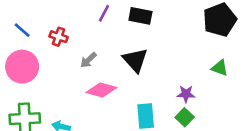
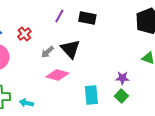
red cross: (59, 37) -> (24, 34), turned 32
black triangle: (135, 60) -> (70, 49), moved

